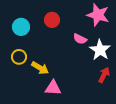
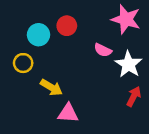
cyan circle: (21, 27) -> (38, 35), moved
yellow circle: (19, 57) -> (23, 63), moved

